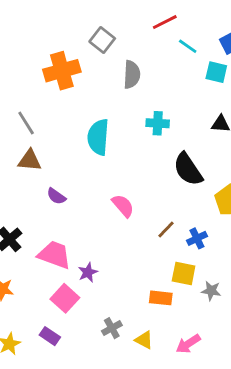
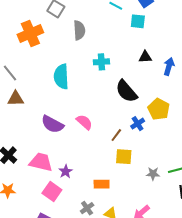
purple semicircle: (56, 196) -> (52, 124), moved, size x1.6
blue cross: (197, 238) -> (138, 124), moved
yellow square: (184, 273) -> (124, 157), moved
orange rectangle: (161, 298) -> (102, 184), moved

